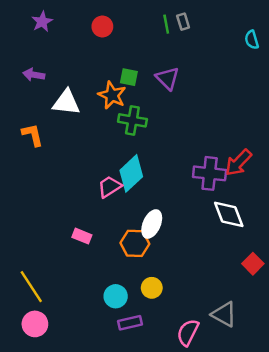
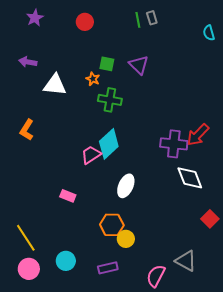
orange star: (112, 95) -> (93, 79), size x0.6
orange L-shape: (33, 135) -> (27, 130), moved, turned -135
orange hexagon: (135, 243) -> (112, 225), moved
cyan circle: (116, 296) -> (66, 261), moved

